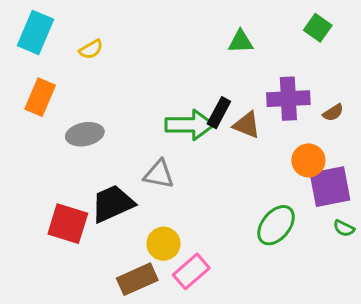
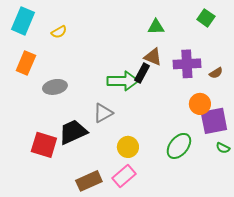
brown triangle: (247, 125) -> (153, 57), moved
gray triangle: (159, 174) -> (103, 113), turned -40
yellow circle: (163, 244) -> (128, 147), moved

